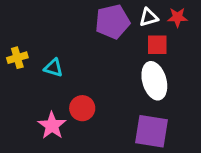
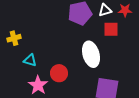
cyan triangle: (53, 68) -> (30, 60), moved
white ellipse: (154, 81) -> (91, 54), moved

